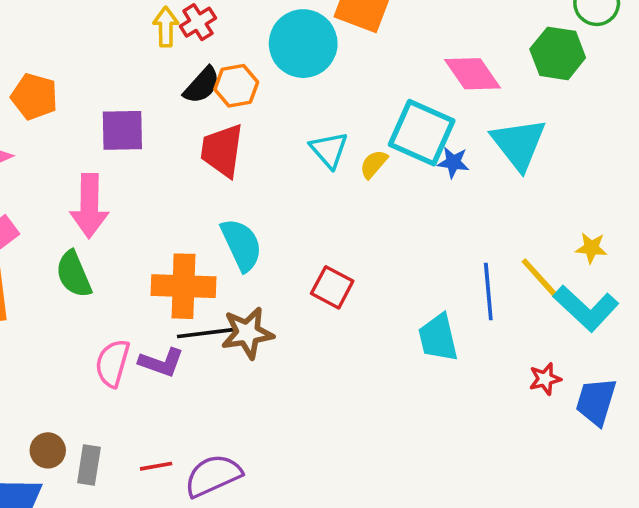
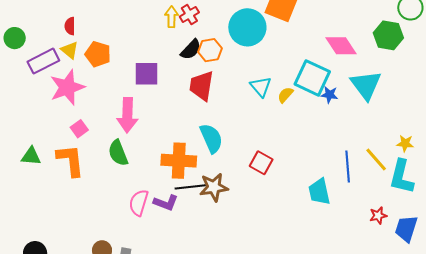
cyan L-shape: (586, 308) -> (401, 177), turned 60

